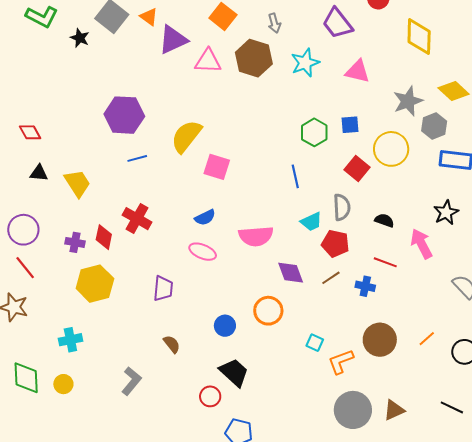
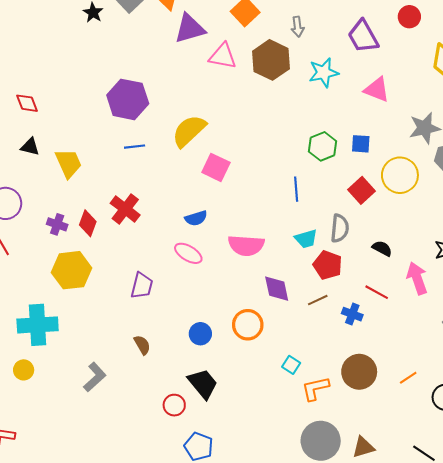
cyan cross: (70, 340) -> (38, 325), size x1.6

